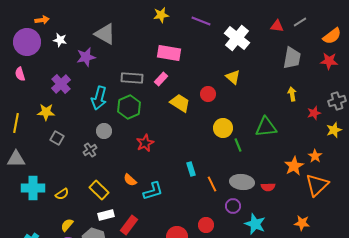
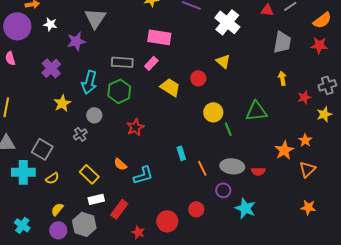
gray triangle: (105, 34) -> (95, 18), turned 35
yellow star: (46, 112) -> (62, 103), moved, turned -30
gray square: (57, 138) -> (42, 149), moved, size x1.5
orange triangle: (317, 185) -> (307, 169), size x0.7
orange star: (302, 223) -> (308, 207), moved

